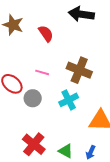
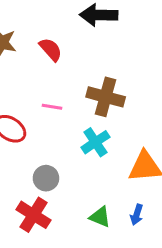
gray circle: (33, 98) -> (46, 178), moved
red cross: (34, 144) -> (33, 215), moved

